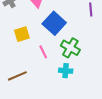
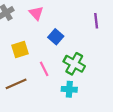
blue square: (54, 23) -> (56, 37), size x0.6
brown line: (17, 76) -> (16, 84), moved

